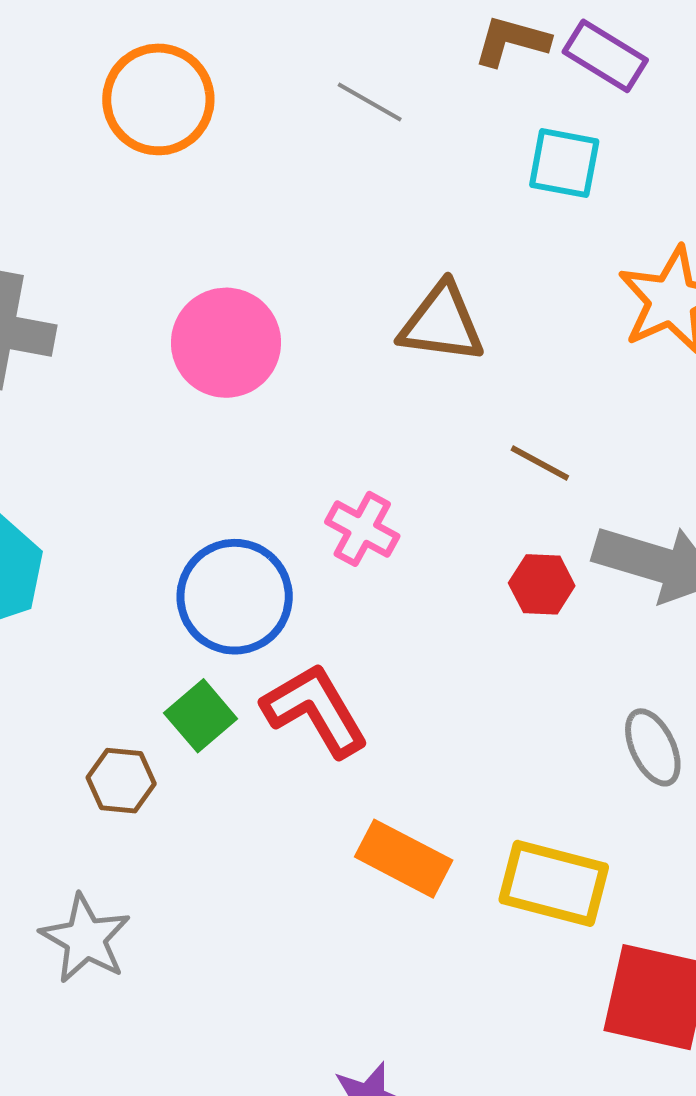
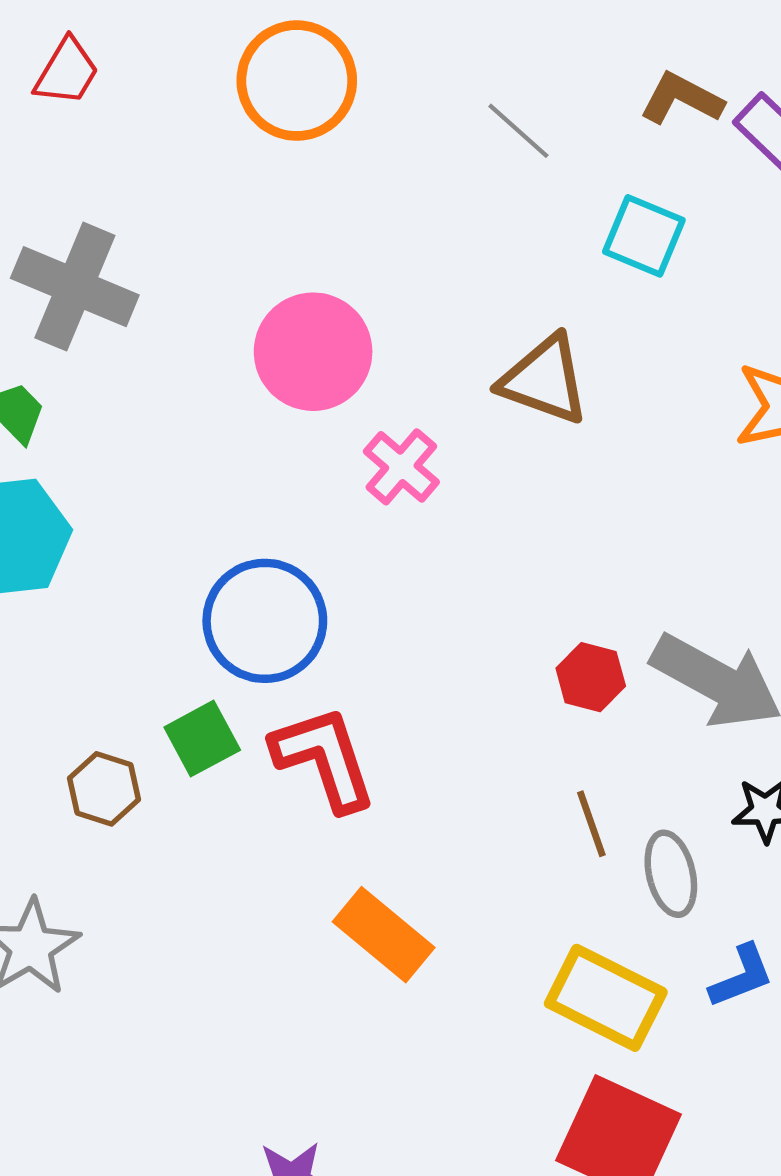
cyan square: (564, 163) -> (644, 236), moved
brown line: (540, 463) -> (591, 824), moved, turned 30
pink cross: (362, 529) -> (401, 467), moved
yellow rectangle: (554, 883) -> (606, 998), moved

